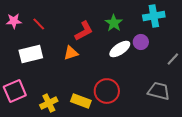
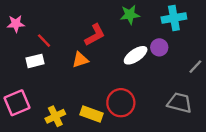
green star: (114, 23) -> (130, 15), moved, turned 30
red line: (39, 24) -> (44, 41), moved
white rectangle: (31, 54) -> (35, 61), size x0.7

